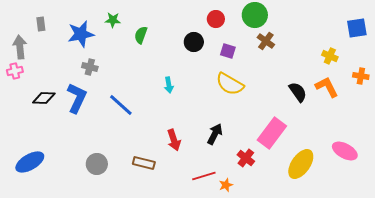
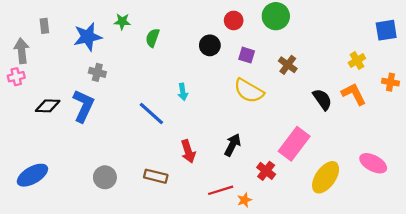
brown cross: (266, 41) -> (288, 65), moved
yellow cross: (330, 56) -> (357, 60), turned 35
blue line: (121, 105) -> (151, 113), moved

